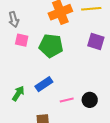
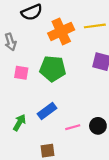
pink square: (22, 40) -> (21, 73), moved

